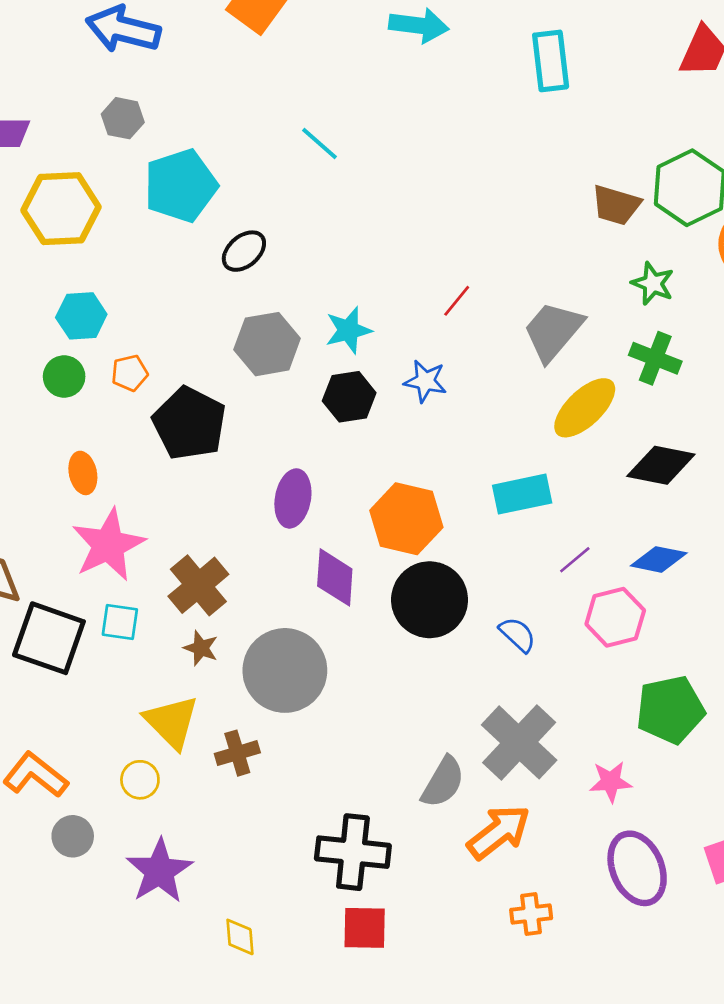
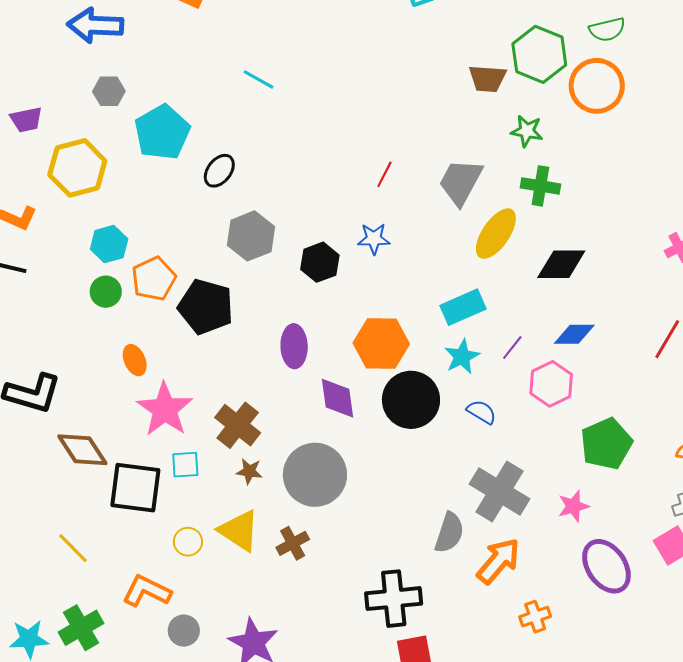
cyan star: (348, 330) -> (462, 357), moved
orange pentagon: (130, 373) -> (154, 279), size x1.6
yellow circle: (140, 780) -> (188, 542), moved

